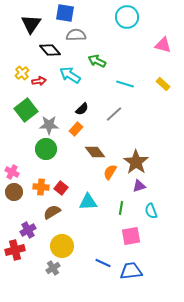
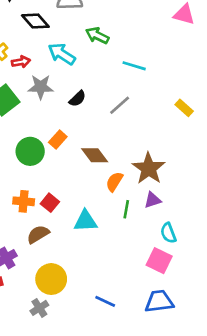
yellow rectangle: (163, 84) -> (184, 108), moved
gray star: (49, 125) -> (41, 87), moved
orange rectangle: (76, 129) -> (58, 139), moved
green line: (121, 208) -> (126, 209), moved
pink square: (131, 236) -> (159, 261), moved, turned 36
blue trapezoid: (131, 271) -> (159, 301), moved

